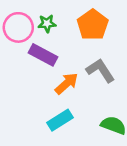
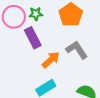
purple rectangle: (43, 55) -> (33, 38), turned 35

